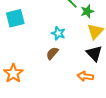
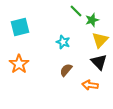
brown semicircle: (52, 53) -> (66, 70), moved
orange star: (13, 73) -> (19, 64), moved

